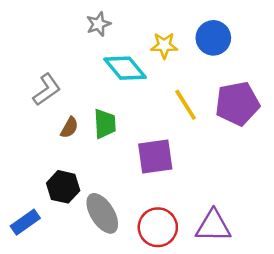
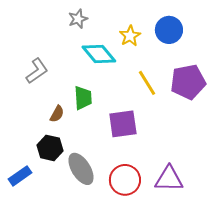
yellow star: (164, 45) -> (130, 36), turned -30
brown semicircle: (69, 128) -> (57, 114), moved

